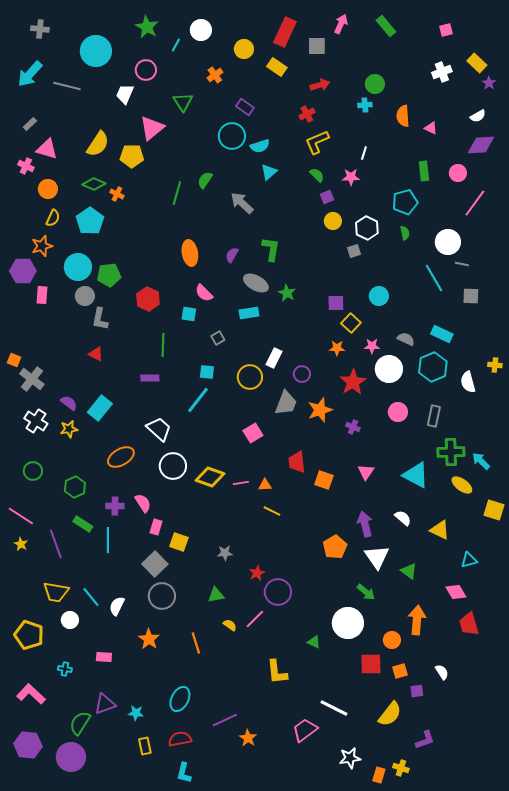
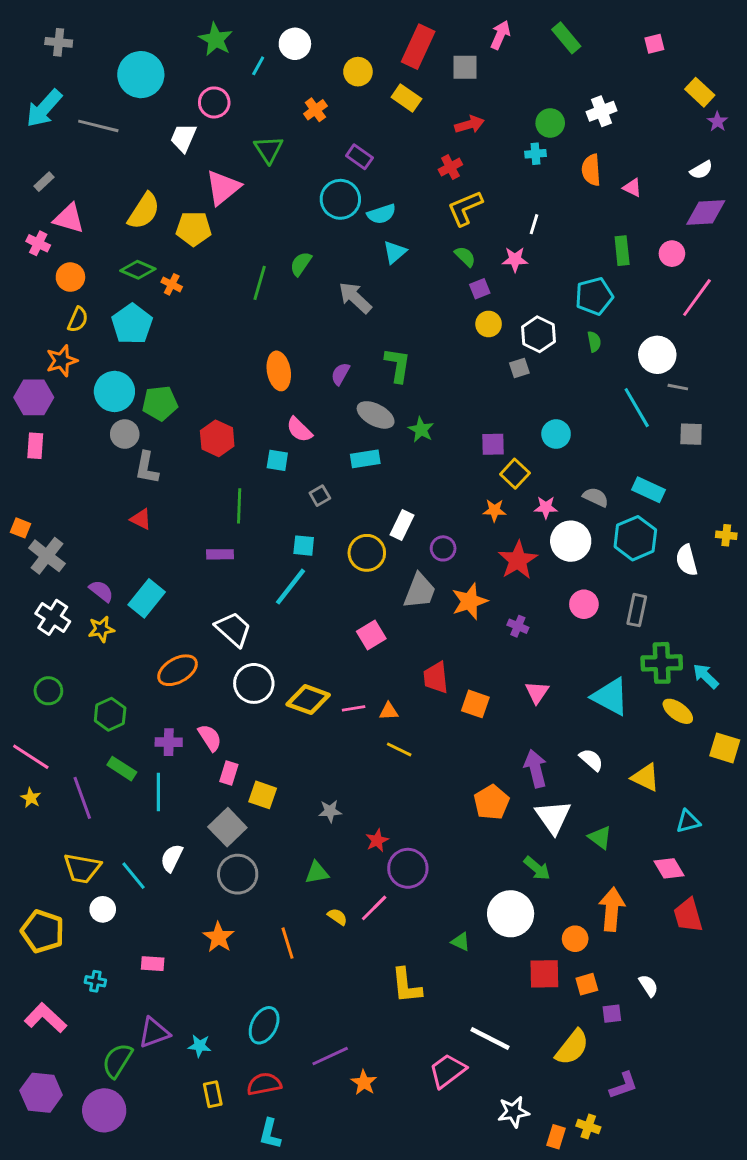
white cross: (442, 72) -> (602, 111), moved
pink rectangle: (42, 295) -> (35, 446), moved
white semicircle: (117, 606) -> (172, 858), moved

